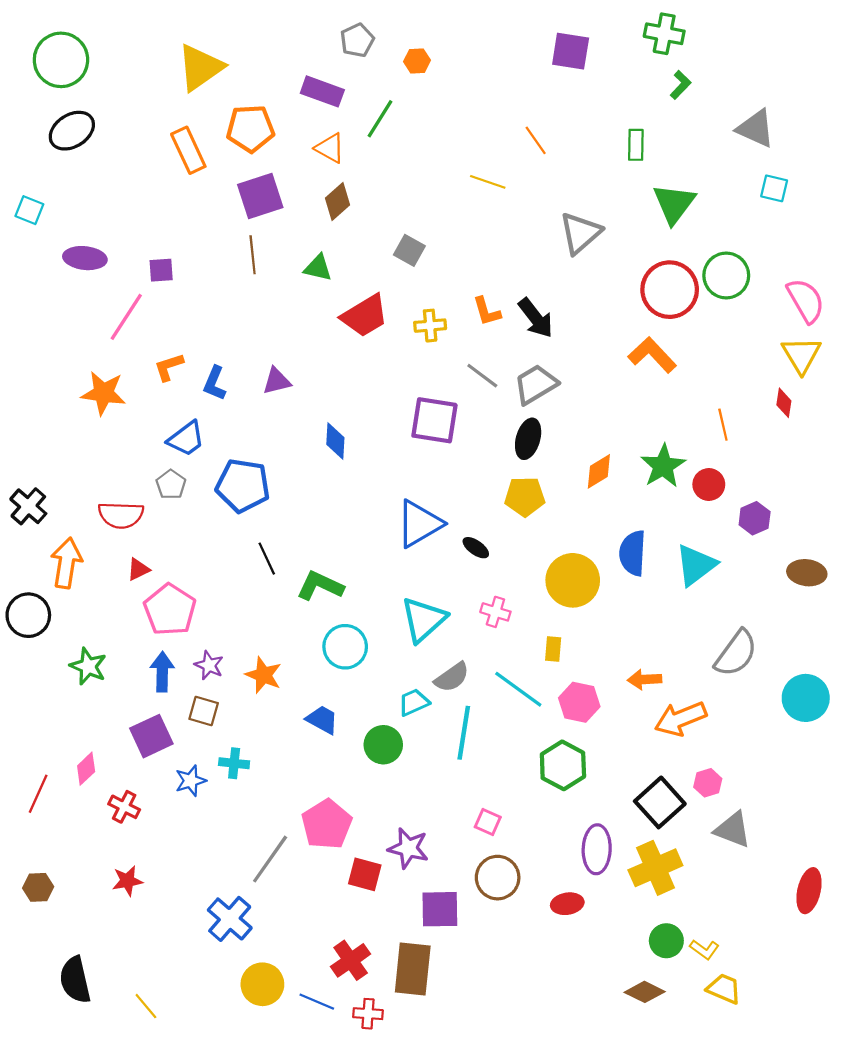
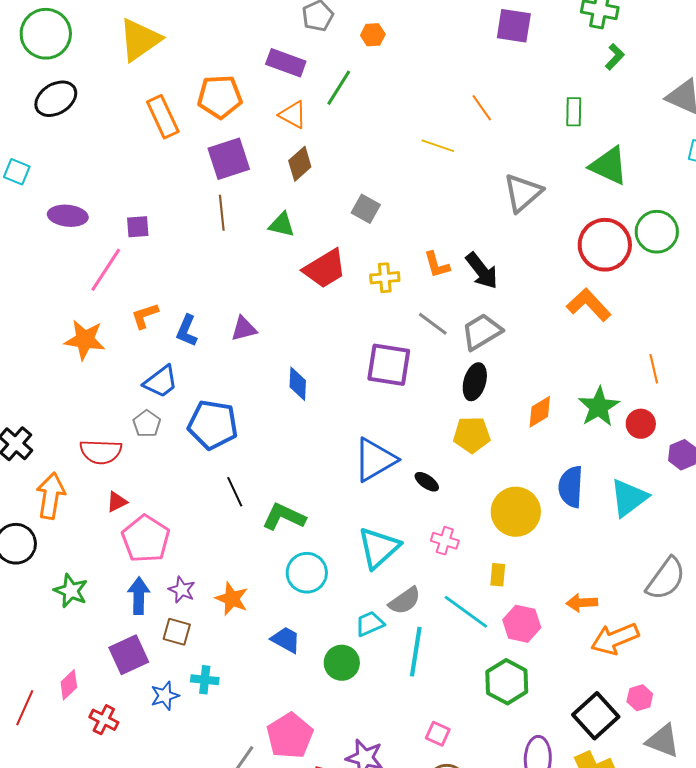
yellow triangle: (200, 68) -> (140, 40), moved
green triangle: (674, 204) -> (609, 166), turned -42

